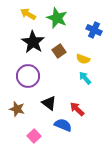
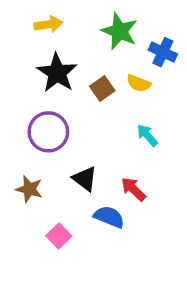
yellow arrow: (28, 14) -> (48, 24), turned 140
green star: (57, 18) -> (120, 31), moved
yellow semicircle: (83, 59) -> (139, 83), moved

